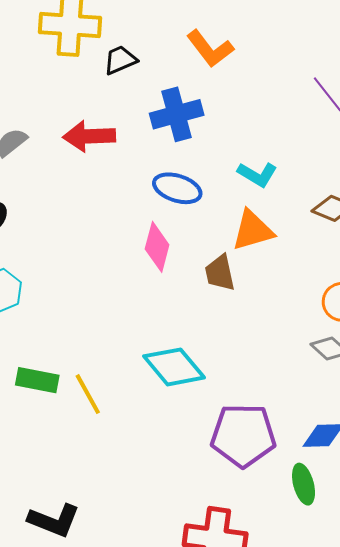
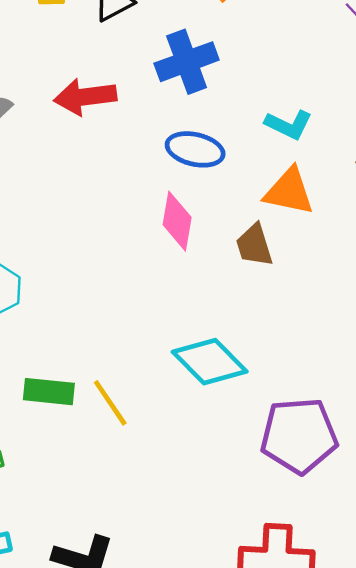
orange triangle: (253, 230) -> (289, 191), turned 33

